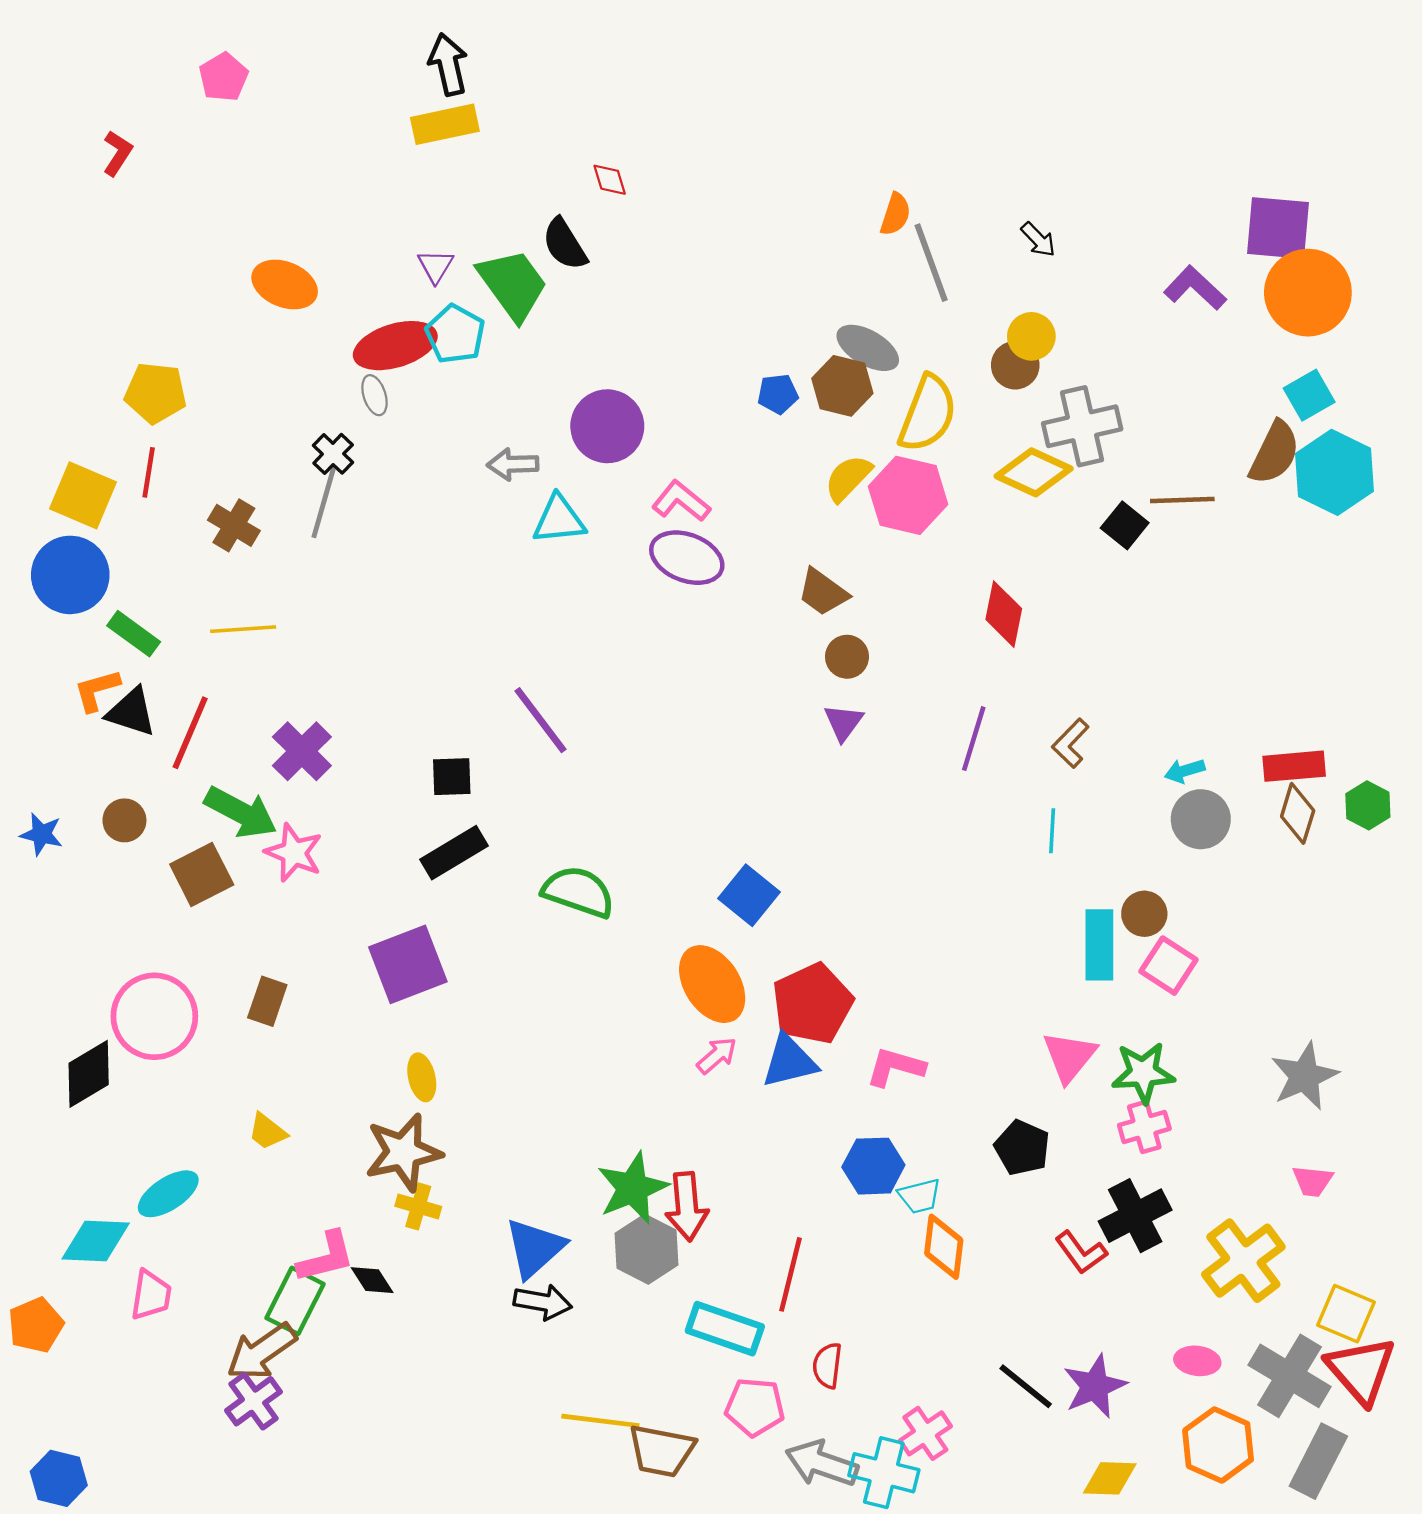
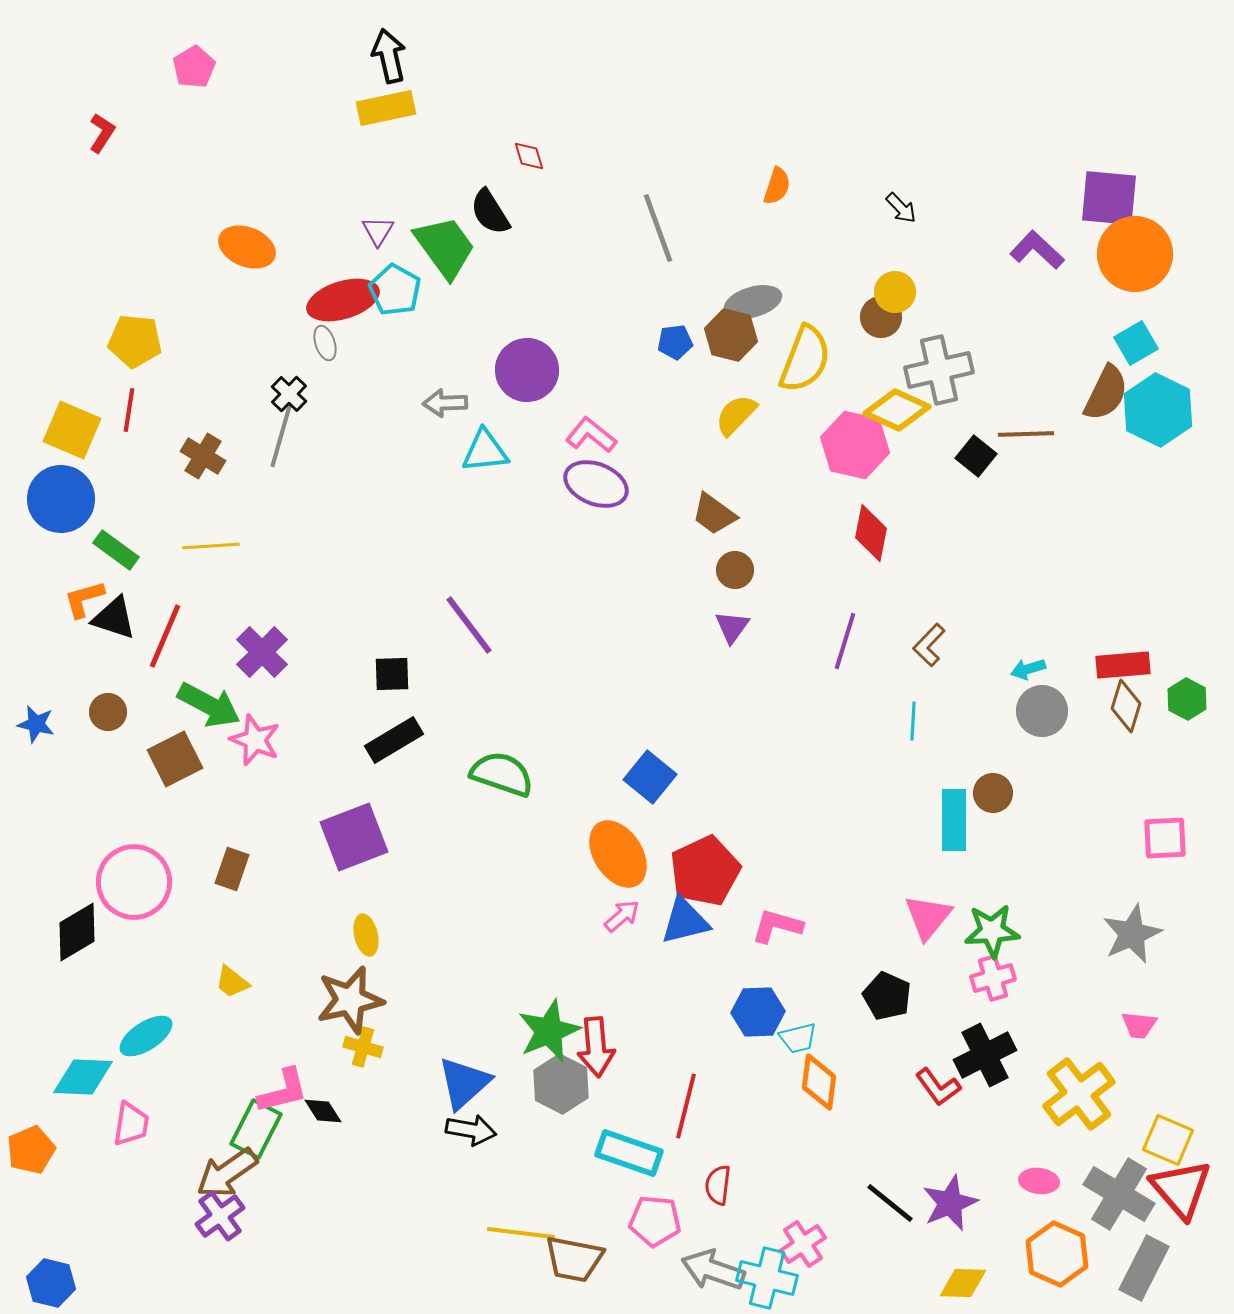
gray line: (931, 263) -> (658, 228), moved
gray ellipse: (868, 348) -> (753, 302), turned -46
pink hexagon: (908, 495) -> (855, 445), moved
pink square: (1169, 966) -> (1165, 838), moved, turned -36

